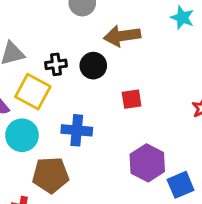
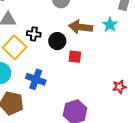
cyan star: (182, 18) -> (110, 25), moved
red square: (132, 99) -> (75, 57), moved

